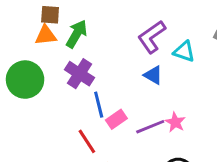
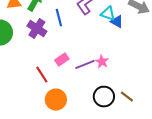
blue triangle: (153, 75) -> (117, 22), moved
blue line: (99, 105) -> (59, 18), moved

